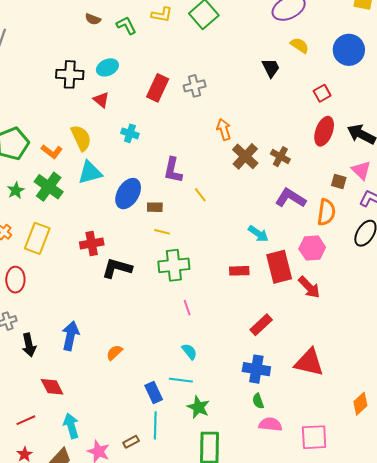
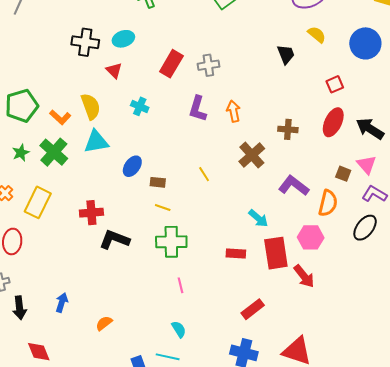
brown cross: (245, 156) -> (252, 155), moved
brown cross: (280, 157) -> (288, 129), moved, turned -30
purple L-shape: (173, 170) -> (198, 109), moved
blue ellipse: (128, 194) -> (132, 166), size x0.7
blue arrow: (70, 336) -> (62, 303), size x0.7

